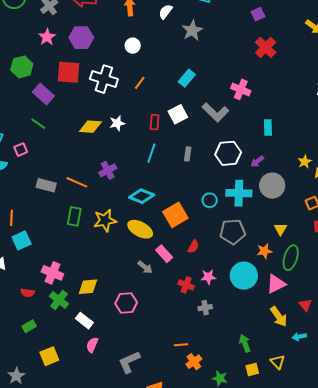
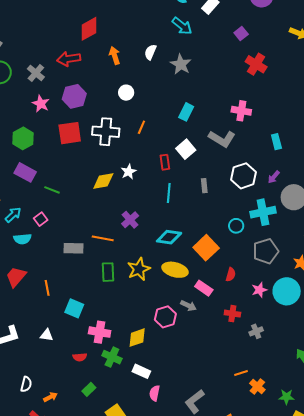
purple rectangle: (43, 94) -> (25, 172), moved
cyan square: (22, 240) -> (74, 308), moved, turned -30
pink star: (208, 277) -> (259, 290), moved
pink hexagon: (126, 303) -> (165, 317), moved

